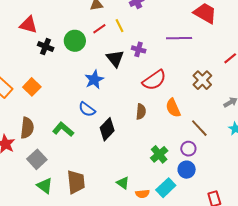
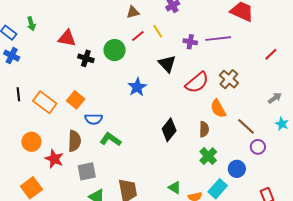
purple cross: (139, 49) -> (190, 42), moved
black triangle: (115, 58) -> (167, 64), moved
brown cross: (202, 80) -> (229, 79), moved
blue semicircle: (87, 109) -> (94, 119), moved, turned -30
brown semicircle: (141, 112) -> (204, 129), moved
black diamond: (107, 129) -> (169, 130), moved
purple circle: (188, 149) -> (258, 147), moved
gray square: (37, 159) -> (87, 171), turned 36

